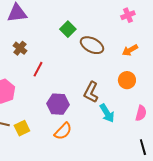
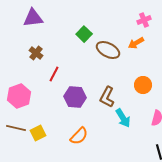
orange arrow: (130, 50) -> (136, 43), moved
purple hexagon: (58, 104) -> (75, 97), moved

